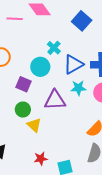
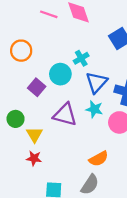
blue triangle: (73, 64) -> (96, 82), turned -35
green circle: (23, 110) -> (16, 119), moved
red star: (41, 159) -> (34, 158), moved

